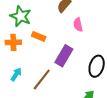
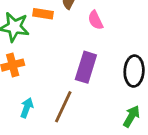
orange rectangle: (39, 36) -> (43, 14), moved

